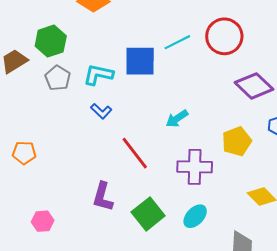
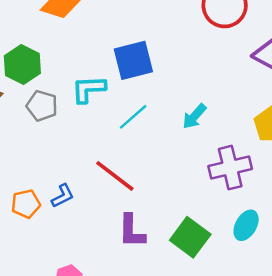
cyan line: (177, 42) -> (133, 117), moved
blue L-shape: (101, 111) -> (63, 196), moved, turned -55
red line: (135, 153) -> (115, 176), moved

